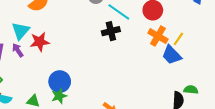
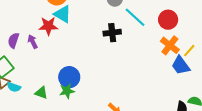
cyan triangle: (21, 31) -> (63, 14), moved, turned -48
black cross: (111, 31) -> (112, 33), moved
red star: (40, 42) -> (48, 26), moved

